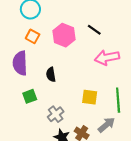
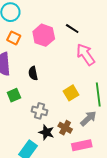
pink arrow: (107, 58) -> (86, 54), turned 70
yellow square: (90, 97) -> (71, 93), turned -35
gray cross: (56, 114) -> (39, 111), turned -35

